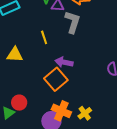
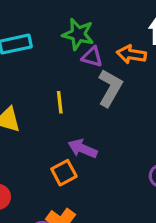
orange square: (56, 79) -> (64, 173), size x0.7

